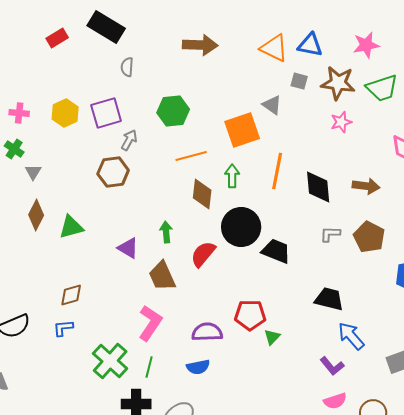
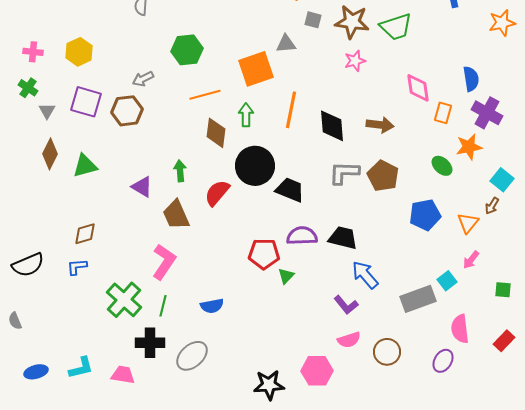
gray triangle: (272, 105) -> (286, 44), turned -40
purple square: (106, 113) -> (86, 102), moved, turned 32
gray arrow: (129, 140) -> (143, 79), turned -145
gray L-shape: (330, 234) -> (344, 173), size x1.5
purple semicircle: (207, 332) -> (302, 236), moved

